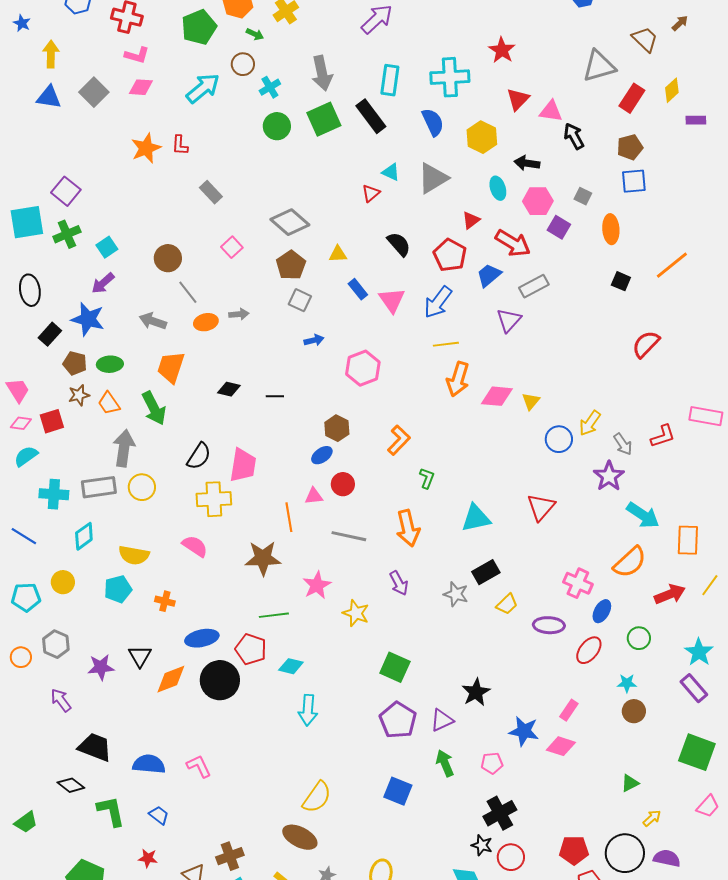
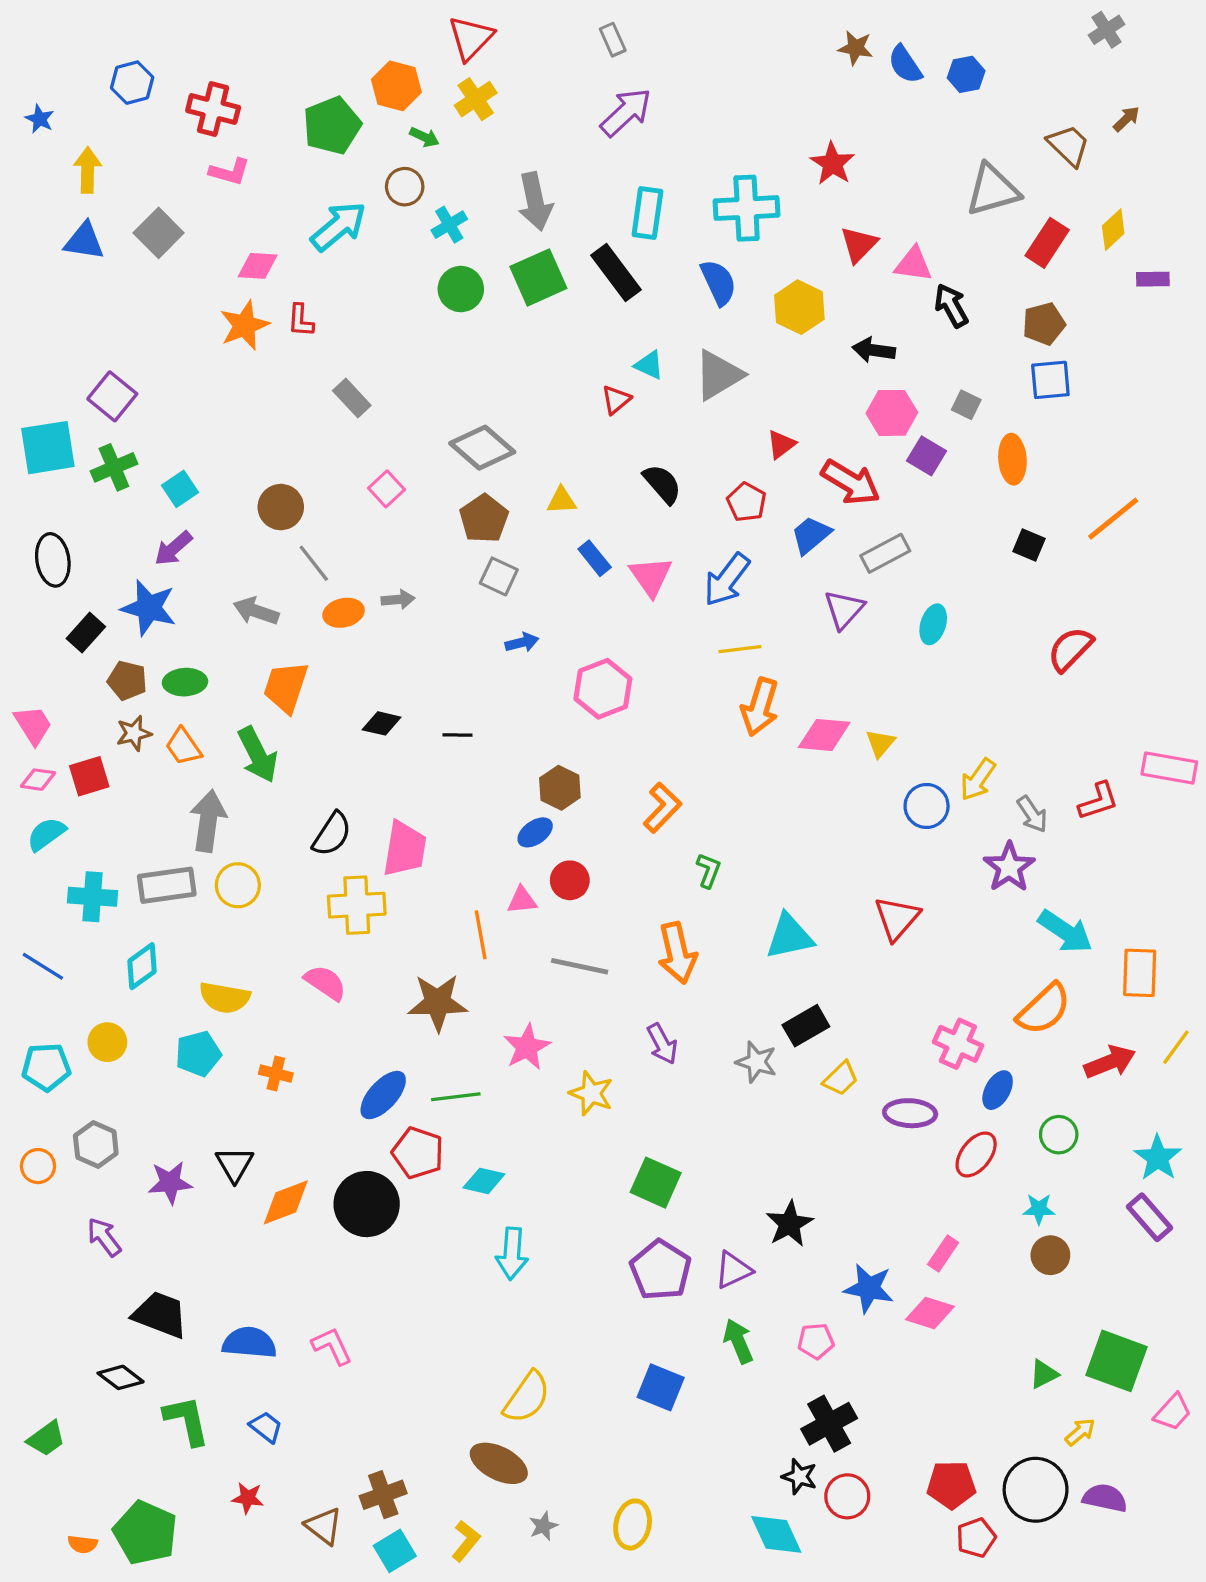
pink diamond: (141, 87) -> (258, 266), moved
cyan ellipse: (498, 188) -> (933, 624), moved, turned 35
red pentagon: (450, 255) -> (747, 502), size x0.7
blue ellipse: (202, 638) -> (383, 1095), moved, turned -36
green square: (697, 752) -> (1116, 1361), moved

